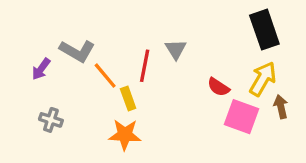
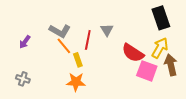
gray L-shape: (77, 51) -> (60, 31), moved
red semicircle: (218, 87) -> (133, 53), size x1.6
brown arrow: (281, 107) -> (171, 65), size x1.5
gray cross: (51, 120) -> (23, 79), moved

